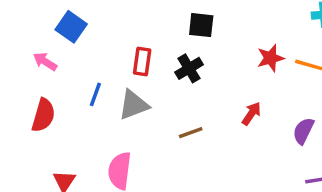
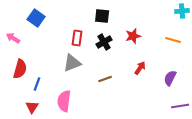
black square: (201, 25) -> (102, 16), moved
red star: (271, 58) -> (133, 36), moved
pink arrow: (45, 61) -> (13, 38), moved
blue line: (95, 94) -> (37, 84), moved

